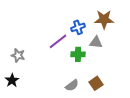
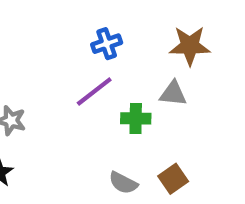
blue cross: (78, 27) -> (107, 44), moved
gray semicircle: (72, 85) -> (123, 183), turned 64

